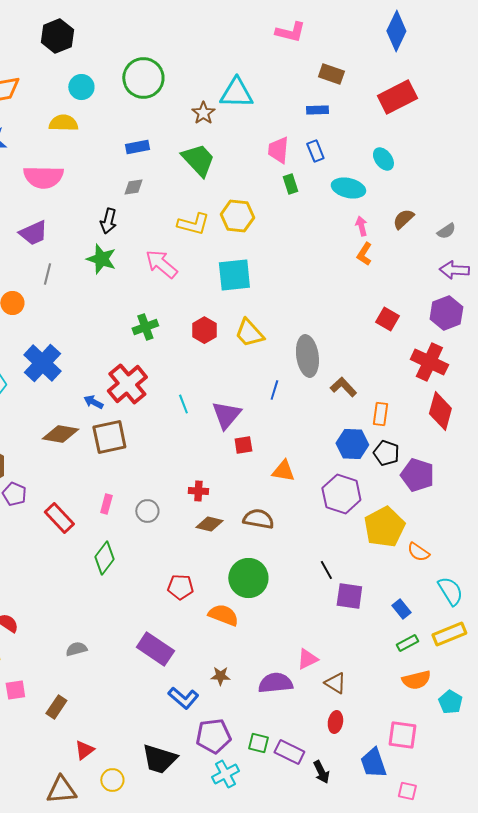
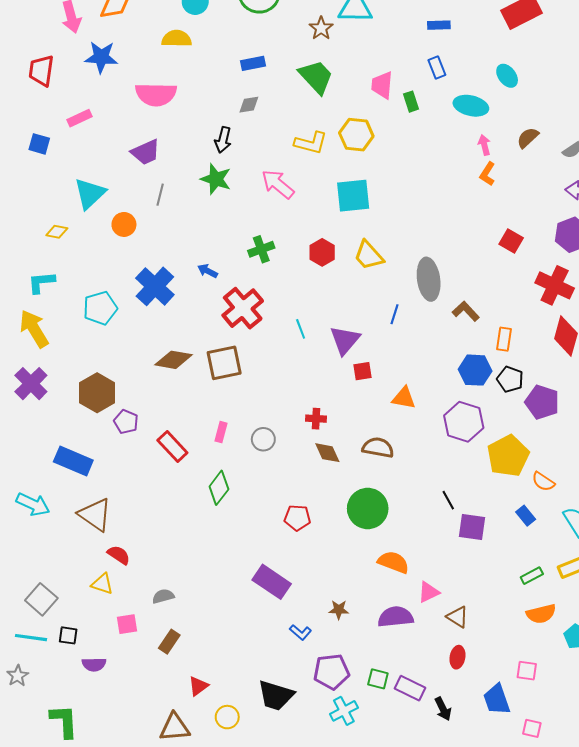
pink trapezoid: (278, 150) -> (382, 85), moved
blue arrow: (93, 402) -> (208, 271), moved
brown diamond: (209, 524) -> (327, 453), turned 52
blue rectangle: (401, 609) -> (526, 516), moved
orange semicircle: (223, 615) -> (393, 562), moved
gray semicircle: (76, 649) -> (163, 596), moved
blue L-shape: (183, 698) -> (301, 632), size x0.7
pink square: (402, 735) -> (527, 671), size x0.7

